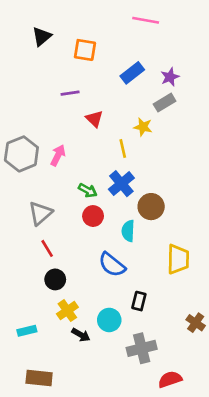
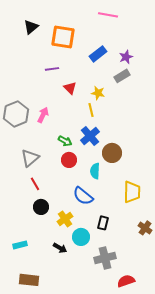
orange square: (85, 50) -> (63, 37), size x1.4
yellow star: (143, 127) -> (98, 93), moved
yellow cross: (67, 311) -> (65, 219), moved
brown cross: (196, 323) -> (145, 228), moved

